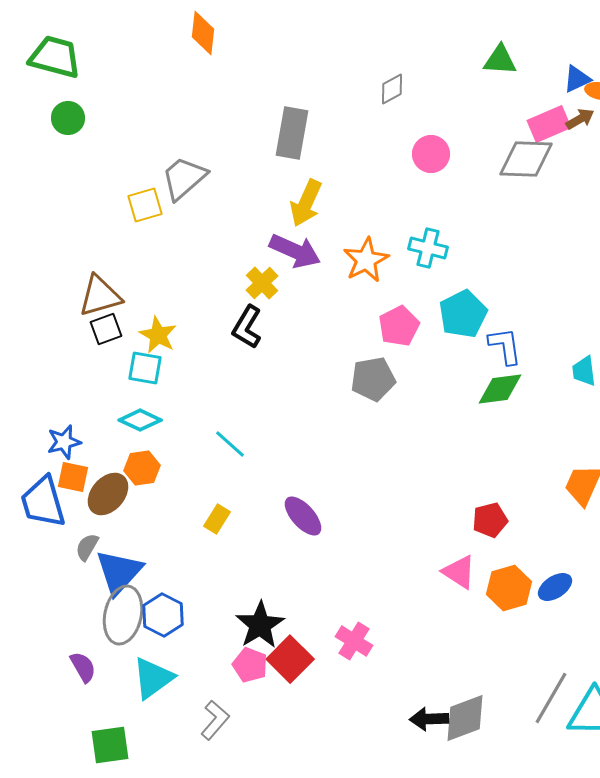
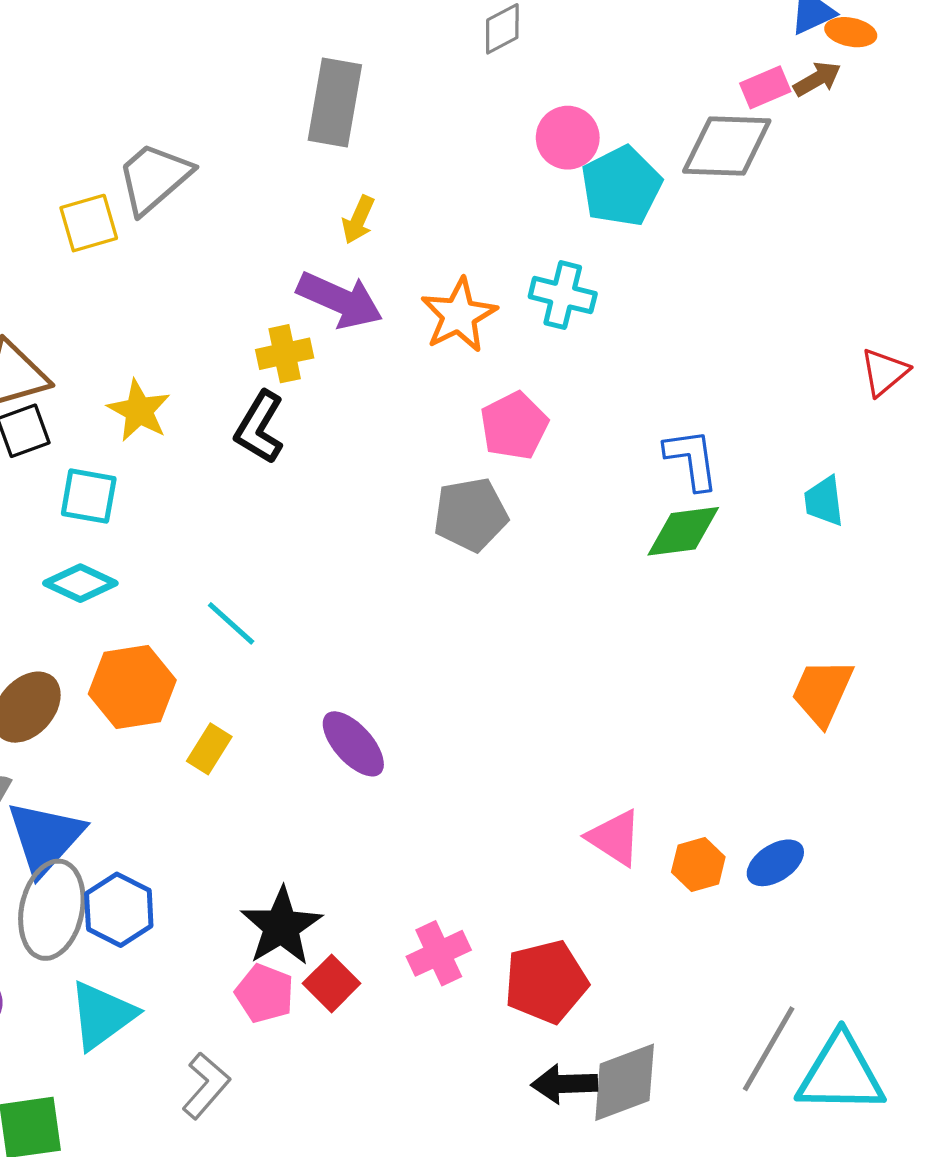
pink rectangle: (549, 124) -> (765, 87), size x0.7
yellow arrow: (306, 203) -> (358, 220), size x0.6
yellow cross: (262, 283) -> (285, 354), turned 32
cyan pentagon: (463, 314) -> (621, 186), moved
yellow star: (158, 335) -> (139, 411), moved
orange hexagon: (142, 468) -> (132, 687), moved, size x1.4
red pentagon: (490, 520) -> (546, 982), moved, size x1.4
orange hexagon: (509, 588) -> (698, 865), size x0.7
pink cross: (354, 641) -> (439, 953), turned 33
red square: (290, 659) -> (332, 983), size x0.7

